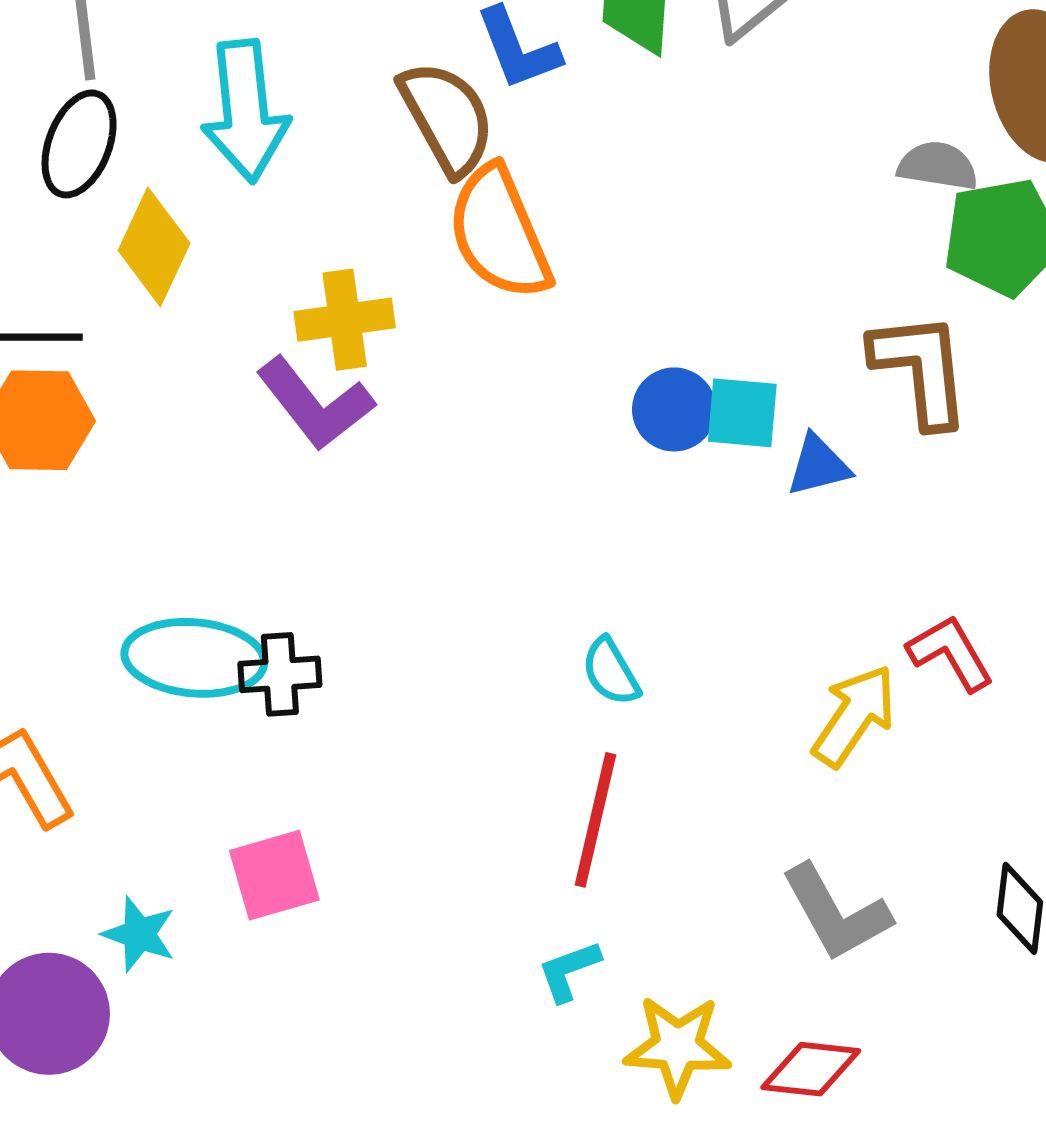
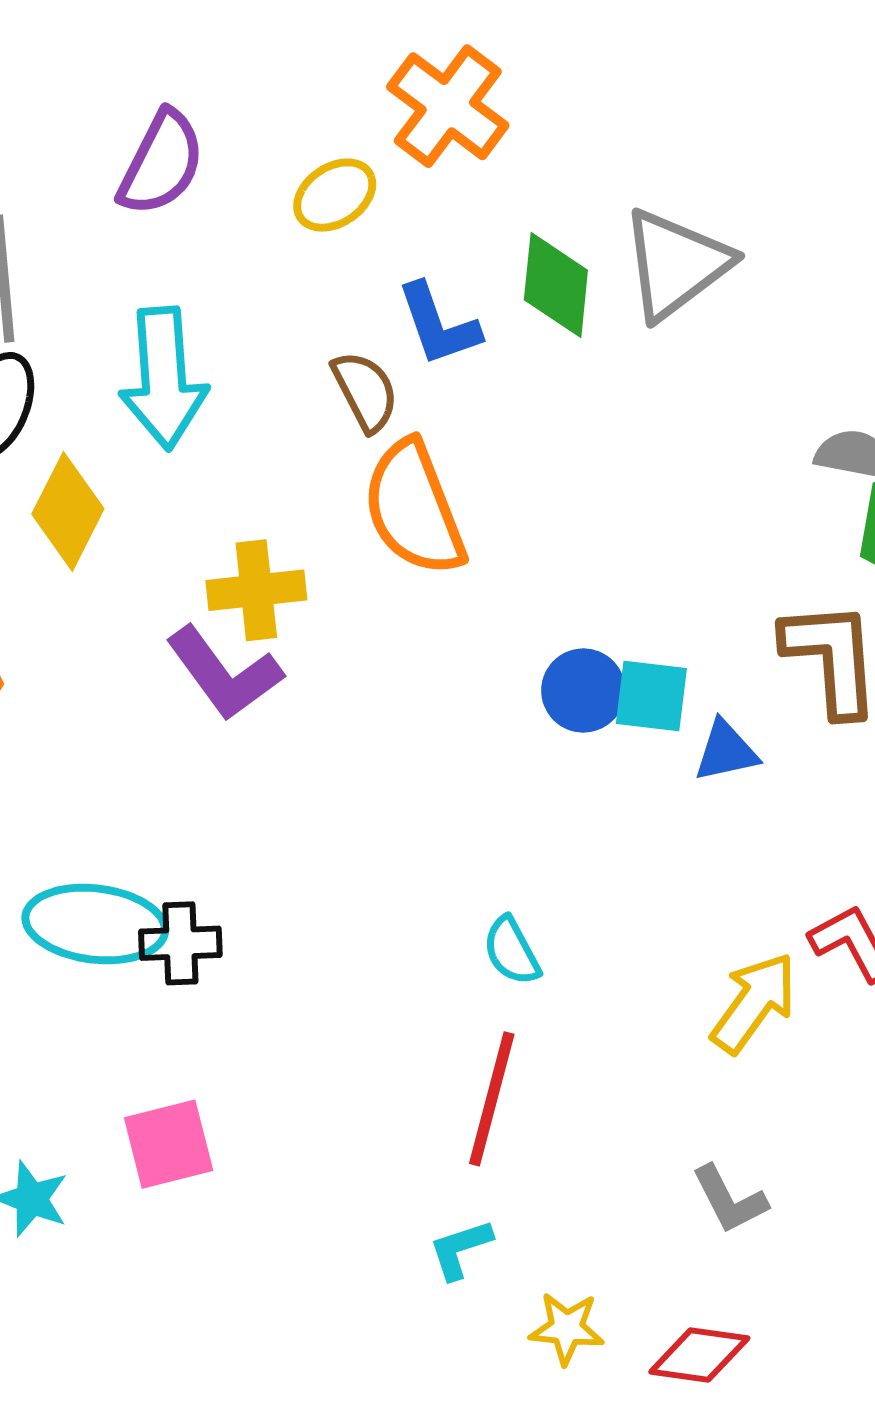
brown semicircle: (447, 118) -> (365, 391), size x0.7
gray L-shape: (836, 913) -> (729, 1200), size x0.7
yellow star: (677, 1047) -> (567, 1328), size x0.7

